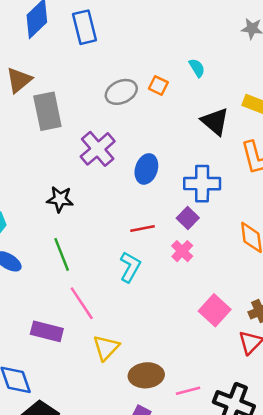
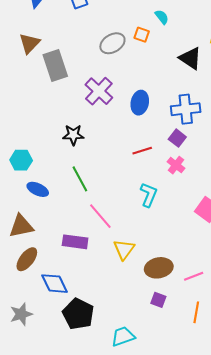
cyan semicircle: (197, 68) -> (162, 17), moved
cyan L-shape: (130, 267) -> (149, 195), moved

